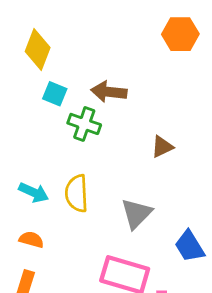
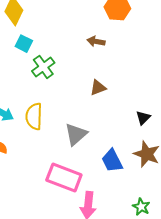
brown arrow: (109, 92) -> (96, 41), moved, size x0.7
green cross: (84, 124) -> (43, 67), turned 30

